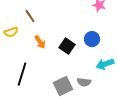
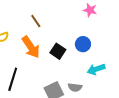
brown line: (30, 16) -> (36, 21), moved
orange arrow: (40, 42) -> (31, 47), size x1.6

